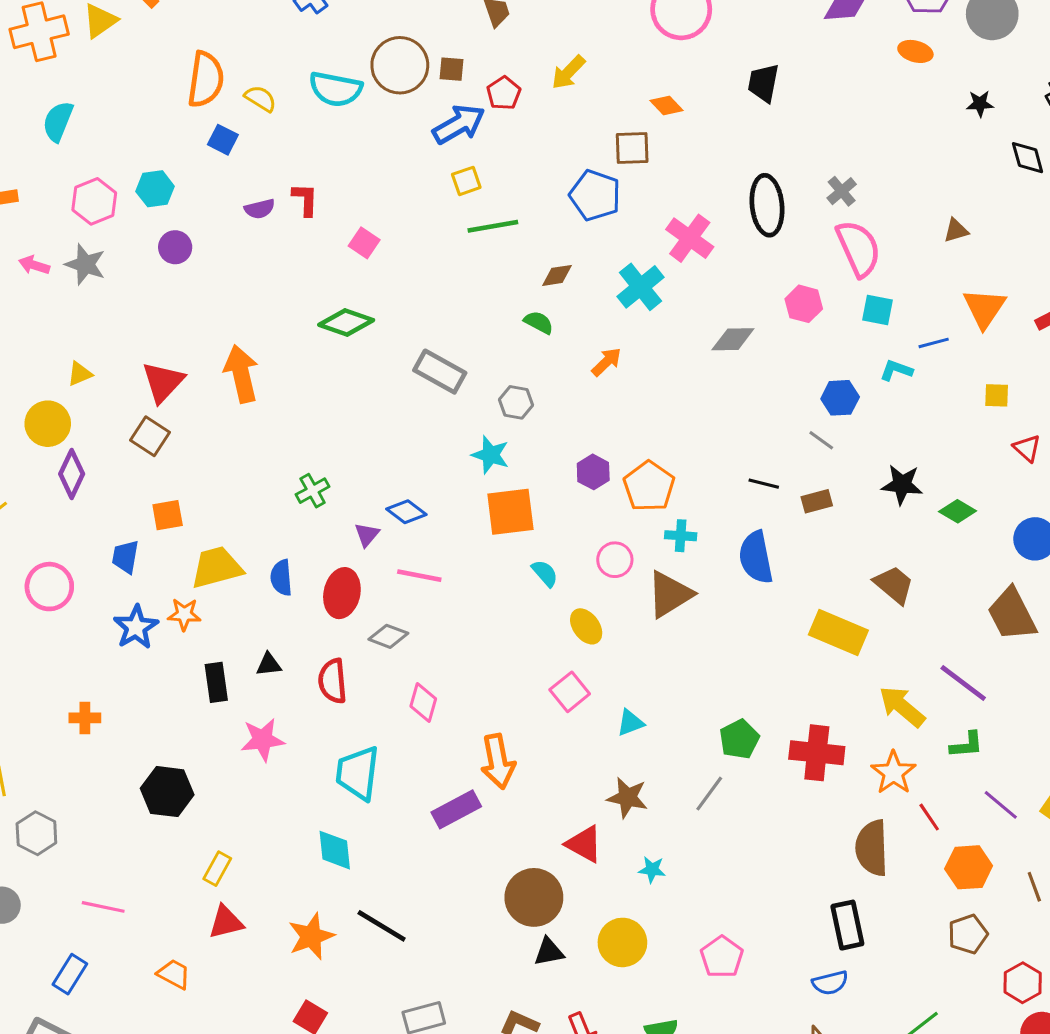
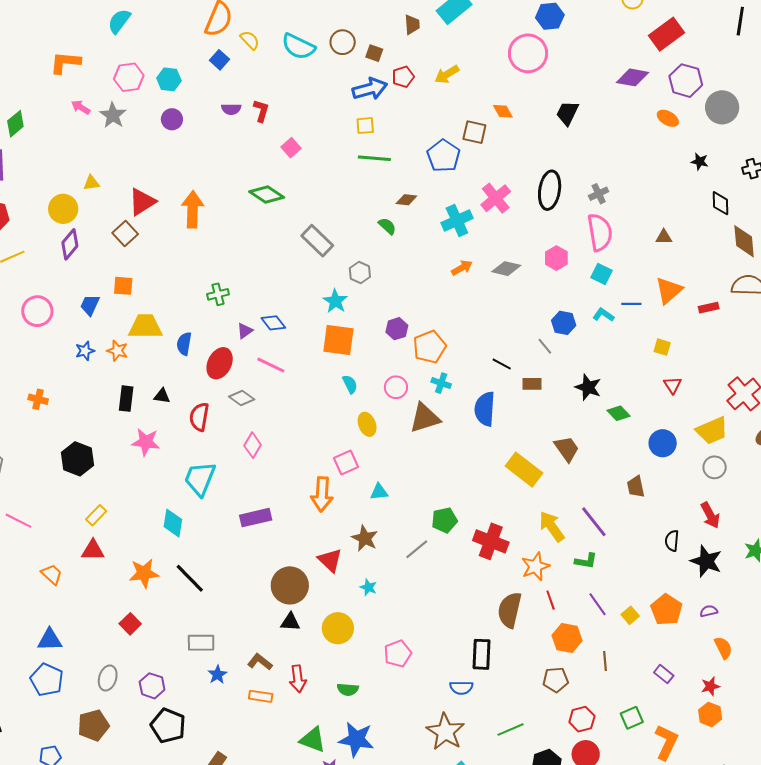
brown circle: (400, 65) -> (343, 42), size x0.7
orange arrow: (606, 362) -> (462, 268), moved
brown trapezoid: (1012, 614) -> (636, 487), size x0.6
blue star: (136, 627) -> (85, 351), size x0.7
orange arrow: (498, 761) -> (322, 494), moved

